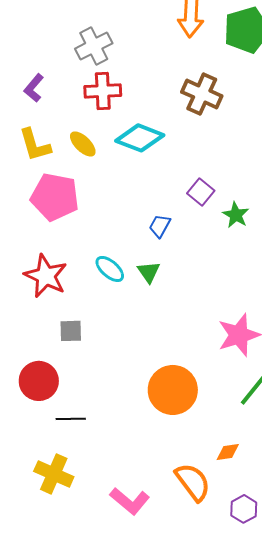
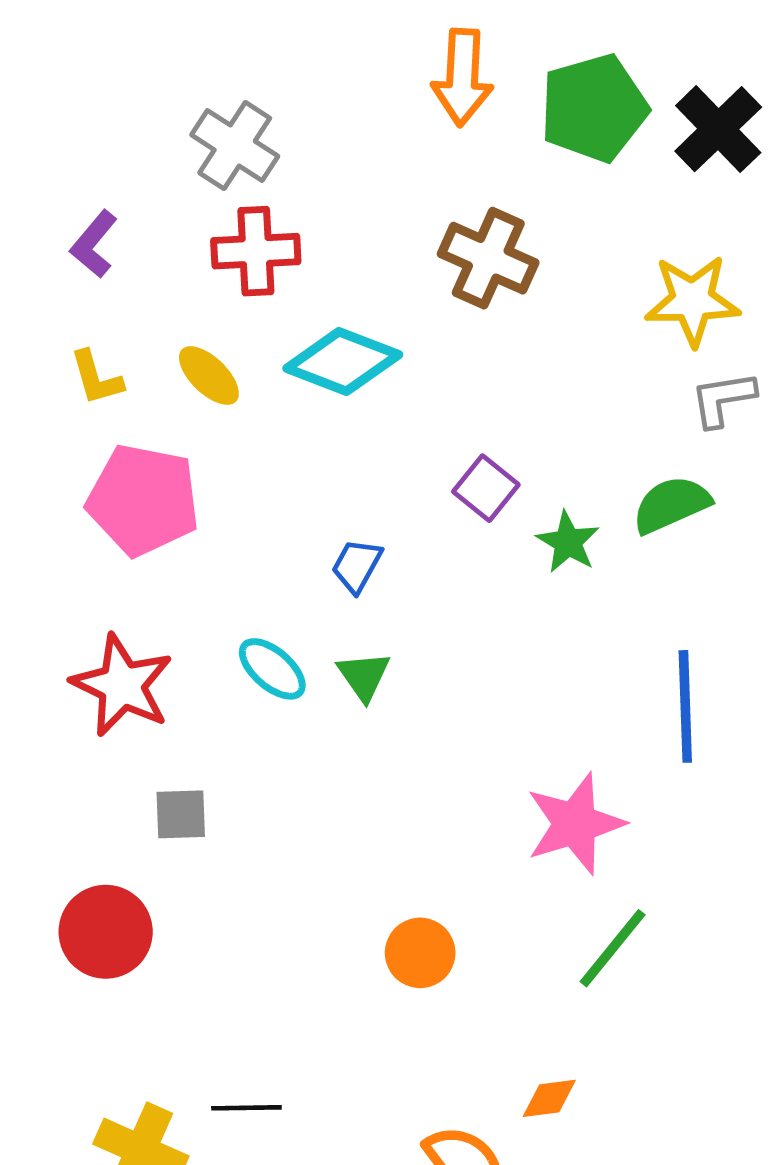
gray cross: (94, 46) -> (235, 146), turned -30
yellow L-shape: (35, 145) -> (96, 378), size x0.7
blue trapezoid: (160, 226) -> (357, 566), moved
orange circle: (173, 390) -> (420, 953), size x0.6
black line: (71, 419) -> (246, 1108), moved

